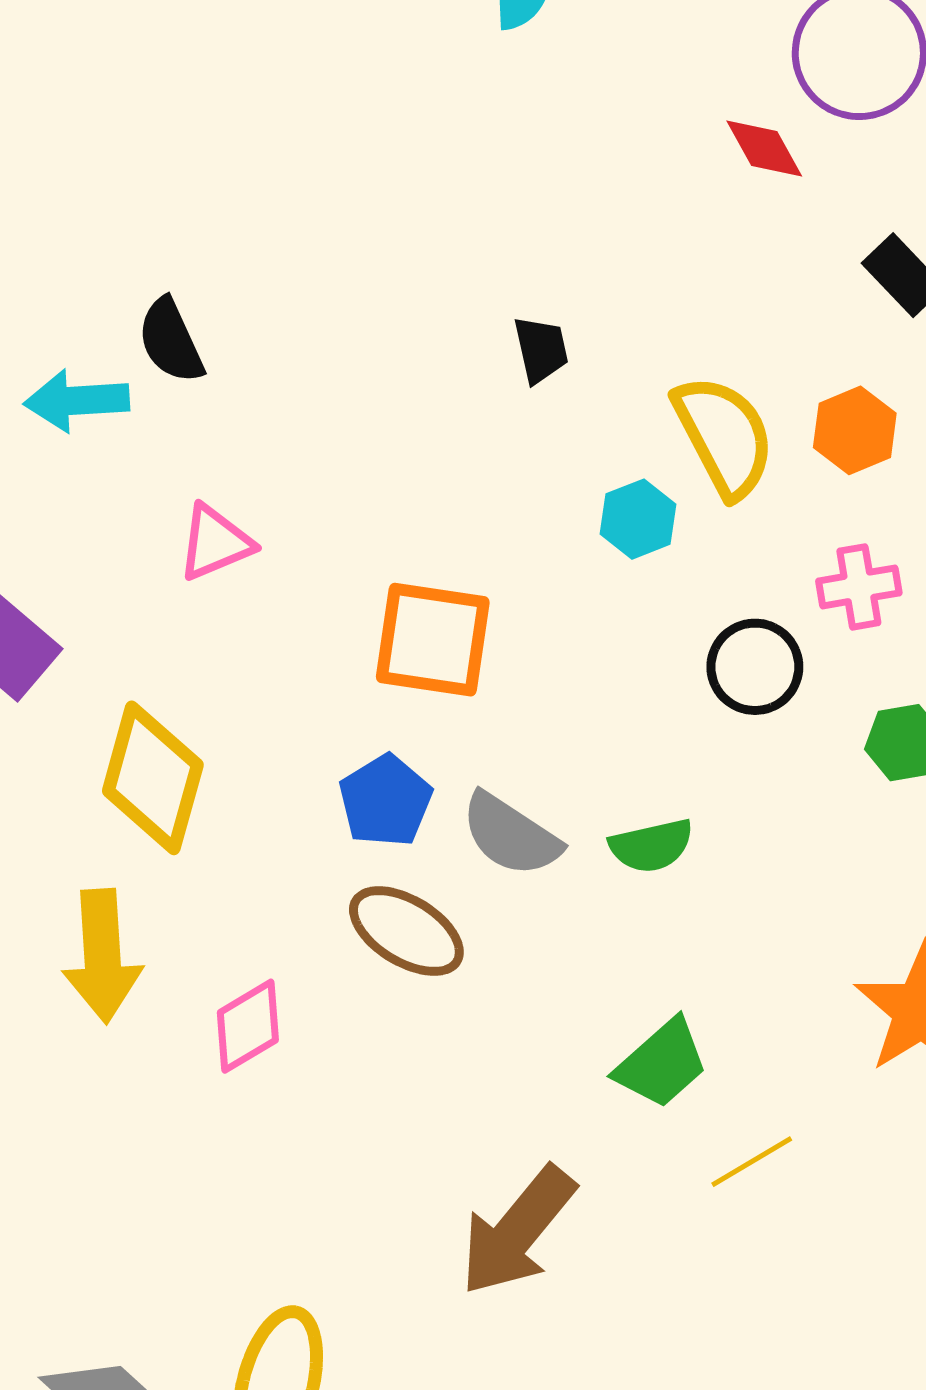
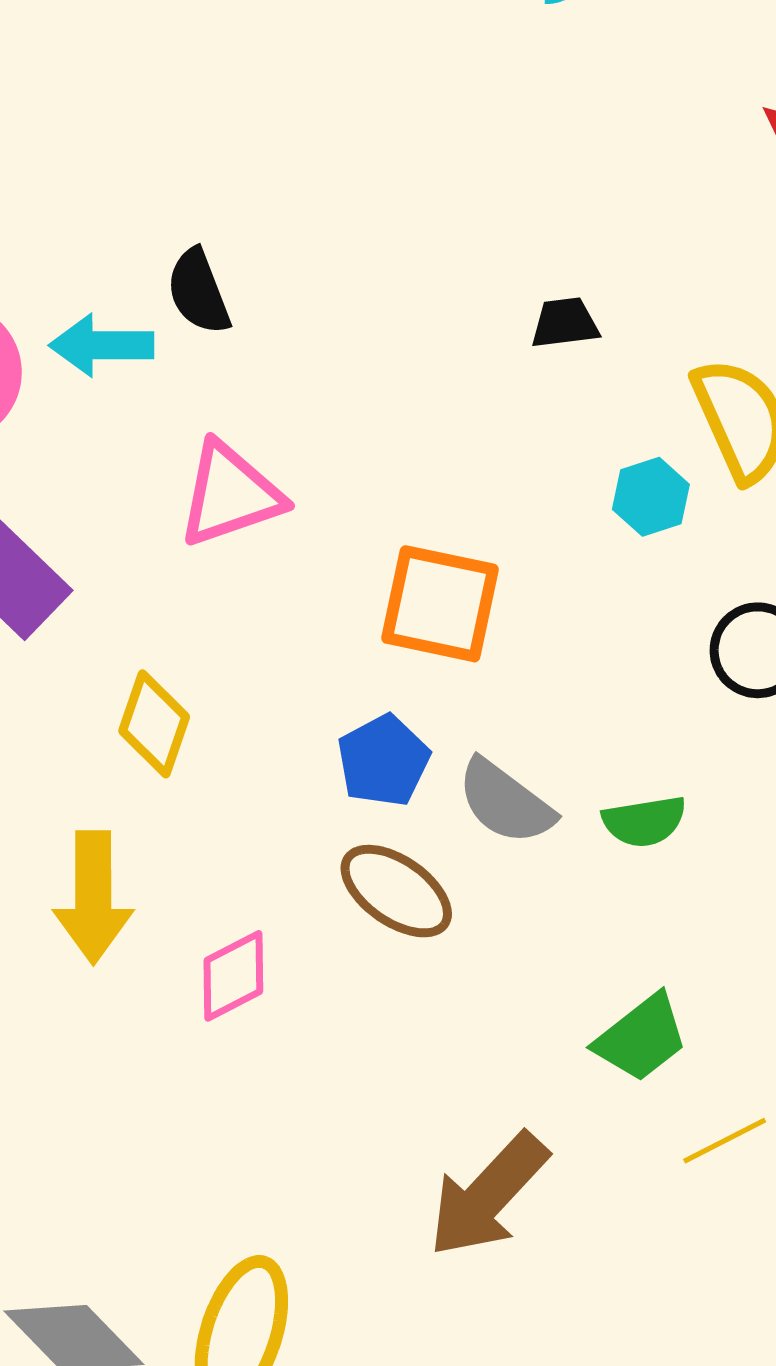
black trapezoid: (541, 350) -> (565, 323), turned -88
pink triangle: (215, 543) -> (230, 494), size x1.4
yellow diamond: (153, 778) -> (154, 724), size x0.7

